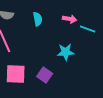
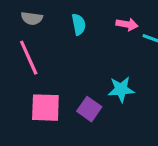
cyan star: (66, 52) -> (121, 89), moved

